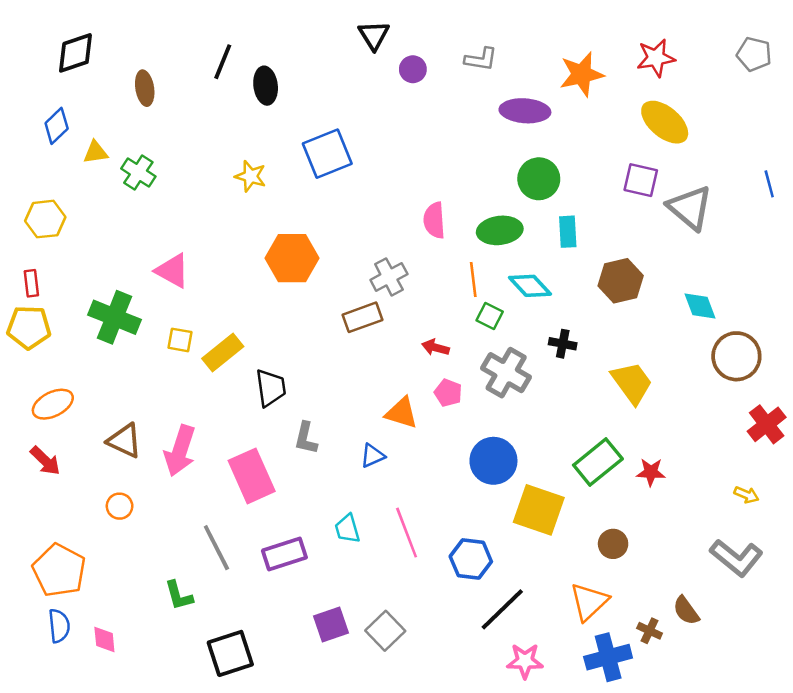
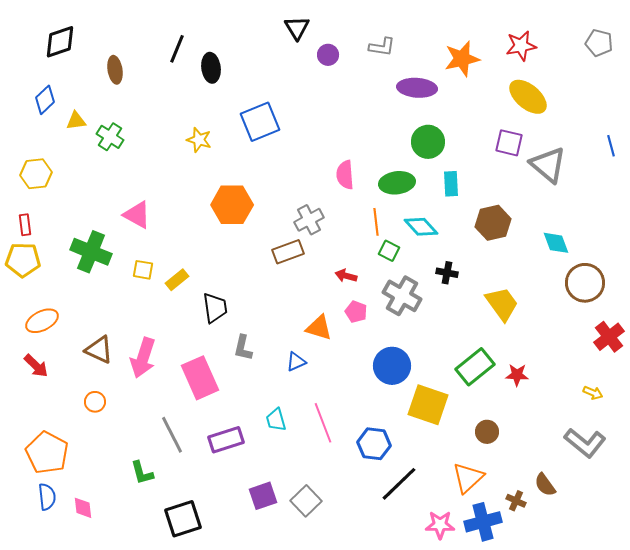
yellow rectangle: (223, 353) -> (177, 280), size x0.7
pink star: (525, 661) -> (440, 525), moved

